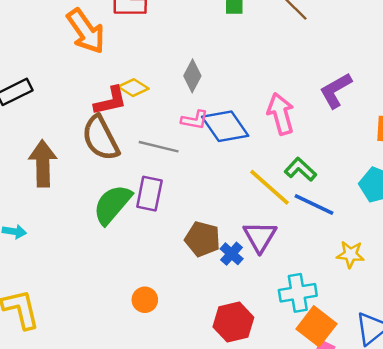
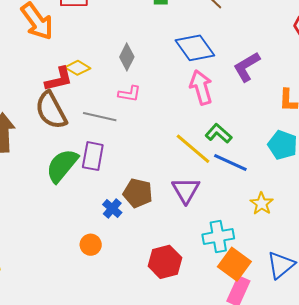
blue diamond: (225, 126) -> (195, 48), moved
blue cross: (232, 254) -> (112, 208), moved
yellow star: (350, 254) -> (262, 204), turned 30

